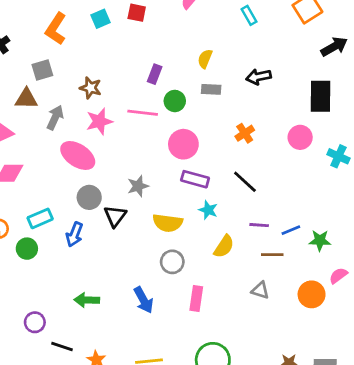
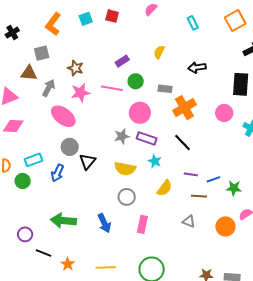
purple rectangle: (155, 74) -> (122, 61), turned 32
gray rectangle: (211, 89) -> (165, 89), moved
orange cross: (245, 133) -> (184, 108), size x1.6
gray star: (138, 186) -> (122, 136), moved
green arrow: (87, 300) -> (63, 221), size x1.4

